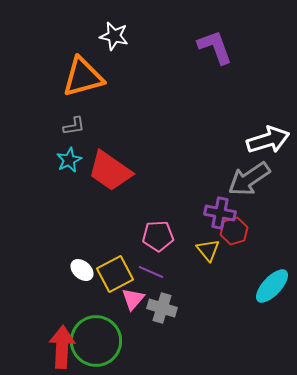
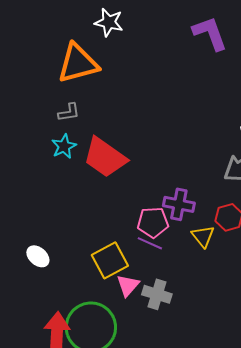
purple cross: (220, 213) -> (179, 204), moved
white ellipse: (82, 270) -> (38, 256), moved
purple line: (151, 272) -> (150, 243), moved

